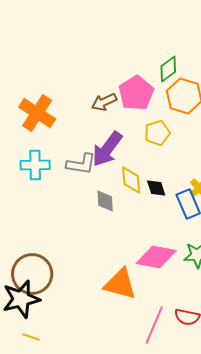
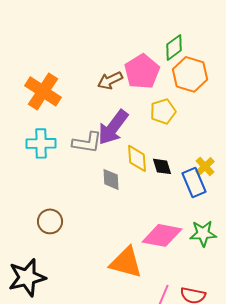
brown circle: (32, 274) -> (50, 221), moved, size x0.6

